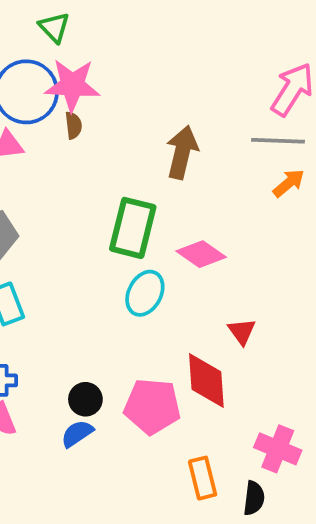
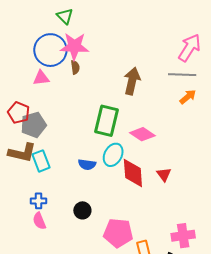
red diamond: (206, 381) -> (133, 173), moved
pink pentagon: (152, 406) -> (118, 233), moved
blue semicircle: (77, 434) -> (87, 164), moved, turned -138
pink cross: (278, 449) -> (183, 236), turned -30

